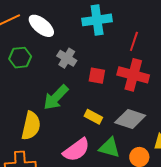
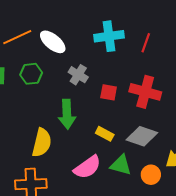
red line: (134, 41) -> (146, 43), moved
green arrow: (56, 97) -> (67, 114), turned -48

